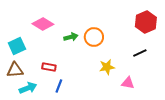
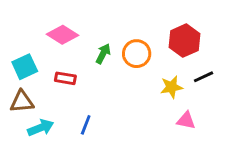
red hexagon: (146, 22) -> (185, 41), moved
green arrow: (71, 37) -> (103, 54), turned -48
red rectangle: (49, 67) -> (65, 78), moved
yellow star: (107, 67) -> (171, 87), moved

